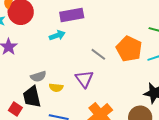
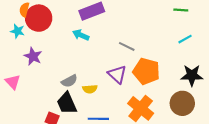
cyan arrow: (57, 35) -> (81, 35), turned -126
orange pentagon: (129, 49) -> (146, 71), moved

